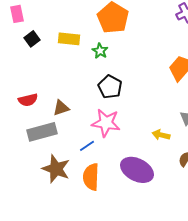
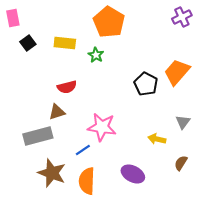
black pentagon: (110, 87) -> (146, 84), moved
red semicircle: (28, 100) -> (67, 87), moved
purple ellipse: (137, 170) -> (133, 174), size x0.7

